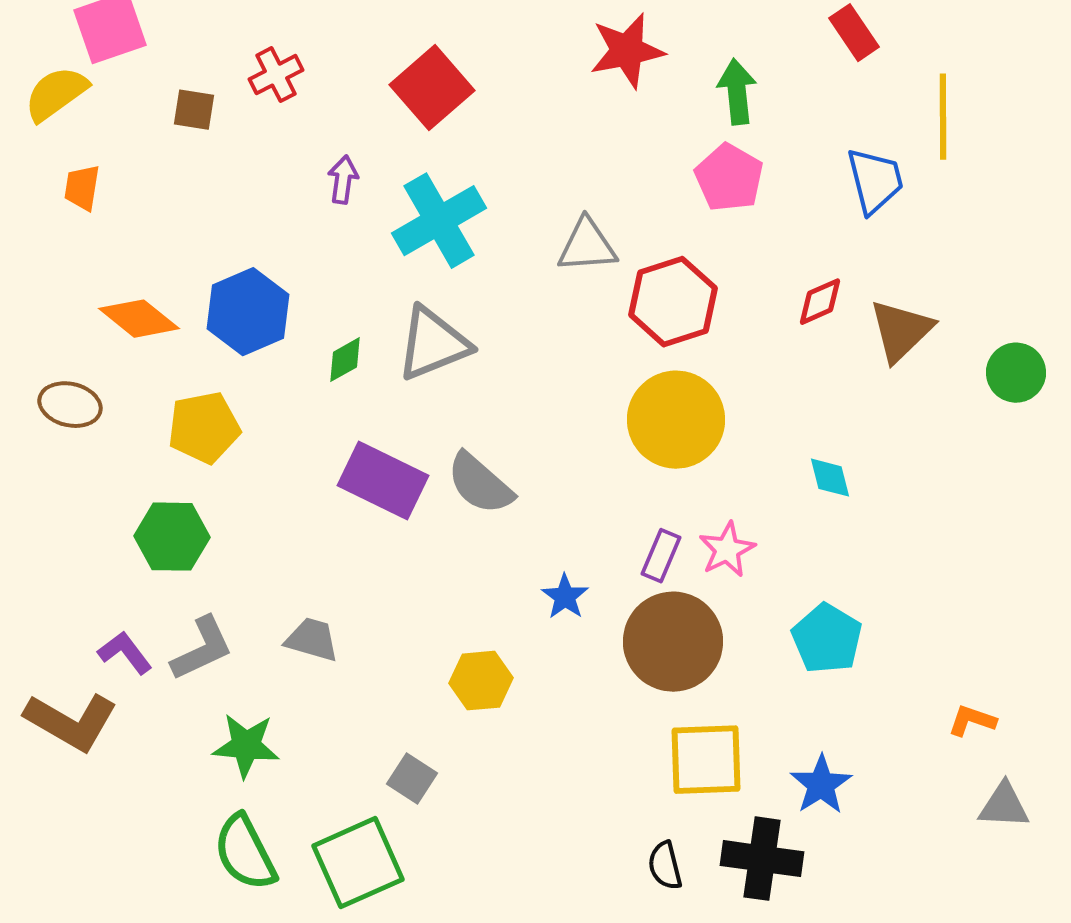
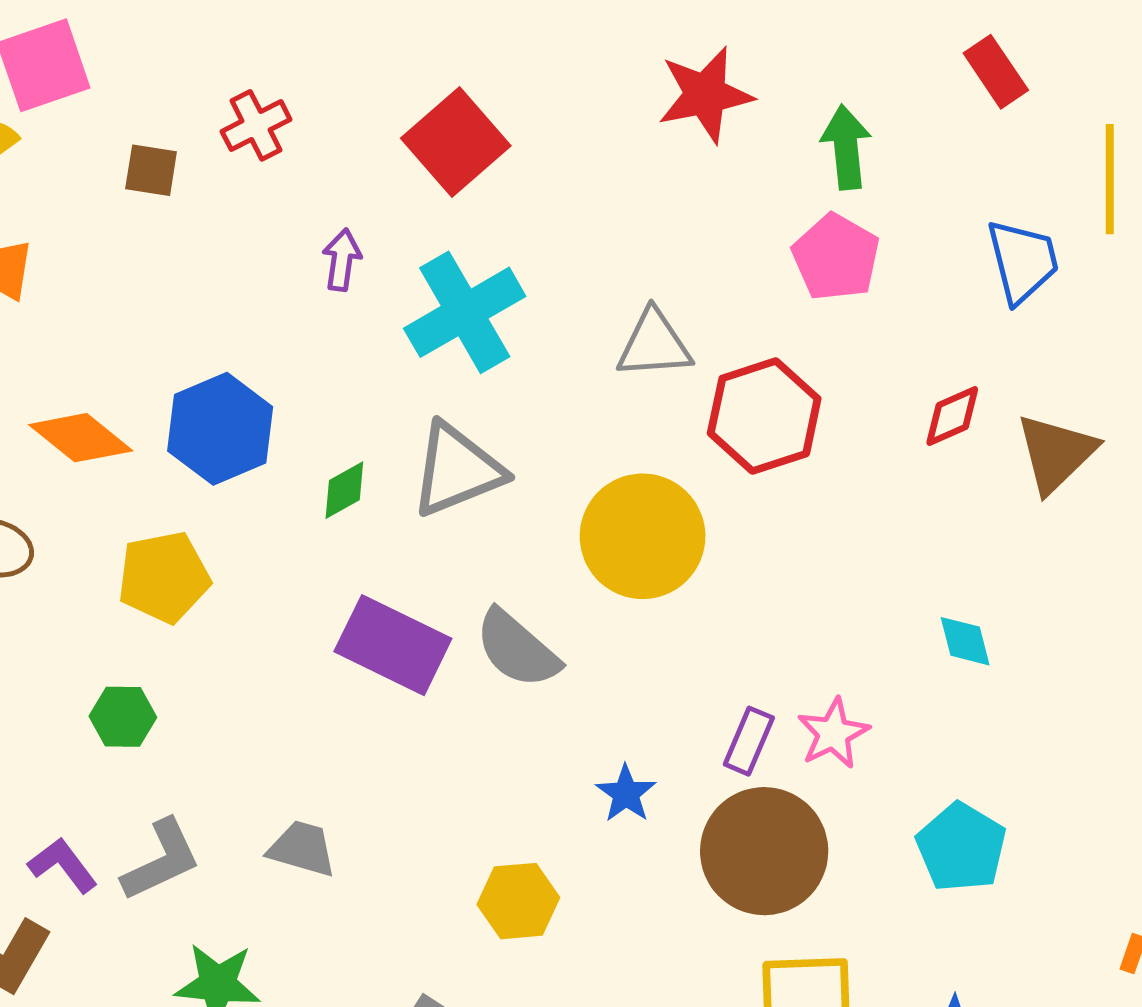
yellow circle: (676, 420) -> (643, 536), moved
green hexagon: (172, 537) -> (123, 717), size x0.7

